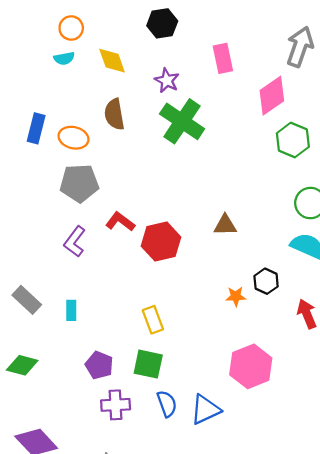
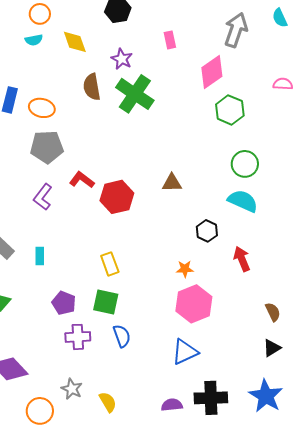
pink rectangle: (223, 58) -> (170, 40), size x0.7
brown semicircle: (114, 114) -> (92, 87), moved
orange star: (236, 296) -> (185, 269), moved
blue triangle: (205, 410) -> (185, 352), moved

